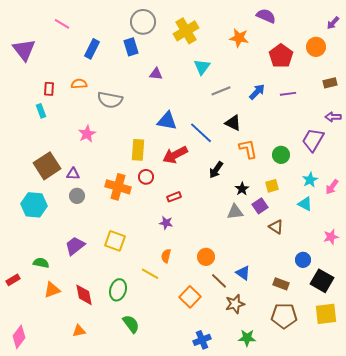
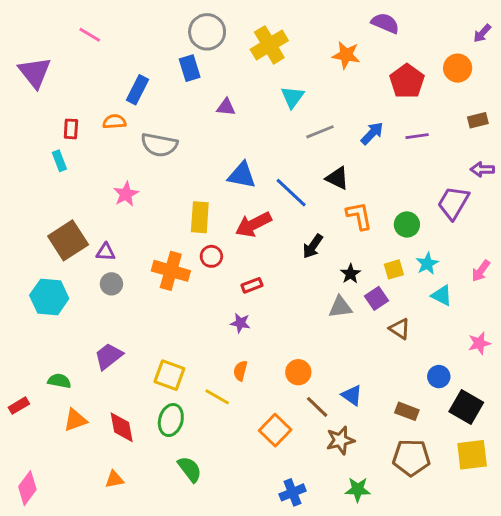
blue rectangle: (92, 49) -> (138, 90), moved
cyan star: (310, 180) -> (427, 264), moved
yellow square: (115, 241) -> (169, 375), moved

